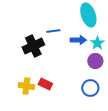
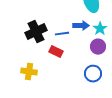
blue line: (53, 31) -> (62, 34), moved
red rectangle: (45, 84) -> (56, 52), moved

